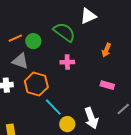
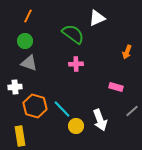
orange line: (15, 38) -> (28, 16), moved, turned -40
green circle: (33, 41) -> (25, 41), moved
orange arrow: (106, 50) -> (127, 52), moved
orange hexagon: (36, 84) -> (35, 106), moved

